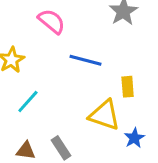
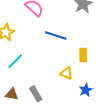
yellow triangle: (104, 115) -> (66, 73), size x0.6

